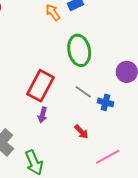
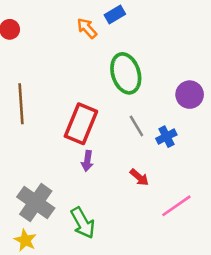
gray line: (83, 92) -> (136, 126), turned 30
blue cross: (106, 102) -> (166, 137), turned -35

